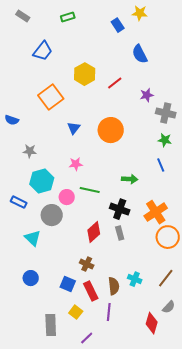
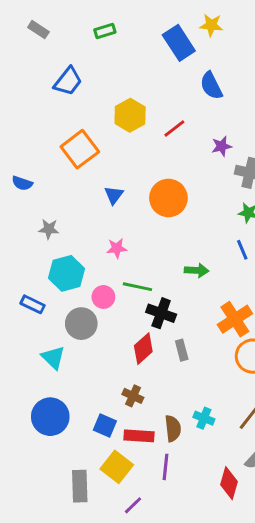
blue rectangle: (118, 25) -> (179, 43), size x1.6
black cross: (120, 209) -> (161, 313), moved
blue circle: (31, 278) -> (50, 417), size x1.6
red rectangle: (91, 291) -> (139, 436), turned -60
yellow square: (76, 312) -> (117, 467), size x1.5

